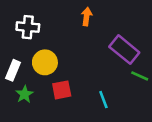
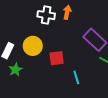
white cross: (28, 27) -> (46, 15), moved
red square: (62, 90) -> (57, 58), moved

